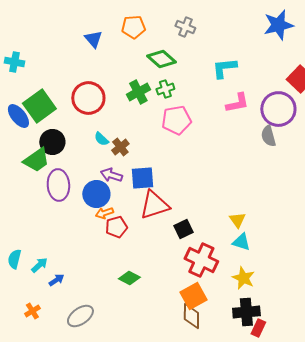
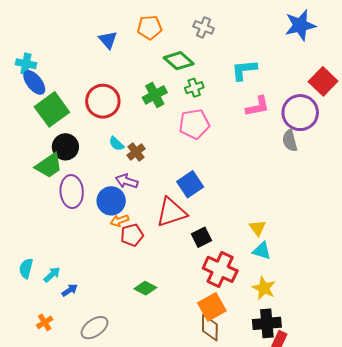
green cross: (165, 89) -> (194, 88), moved
blue ellipse: (18, 116) -> (34, 82), moved
blue square: (142, 178) -> (190, 184), moved, turned -30

